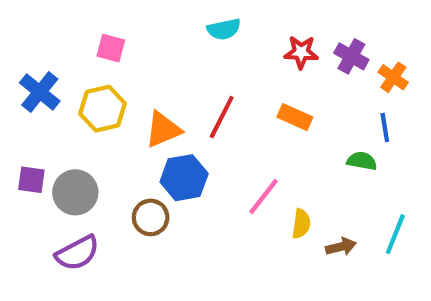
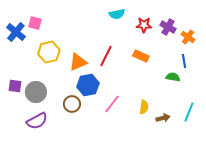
cyan semicircle: (224, 29) -> (117, 14), moved
pink square: (111, 48) -> (35, 23), moved
blue cross: (40, 92) -> (16, 32), moved
pink line: (264, 197) -> (112, 104), moved

